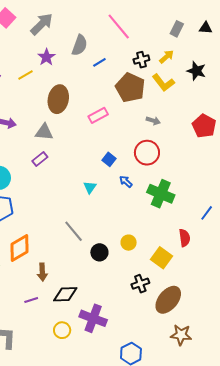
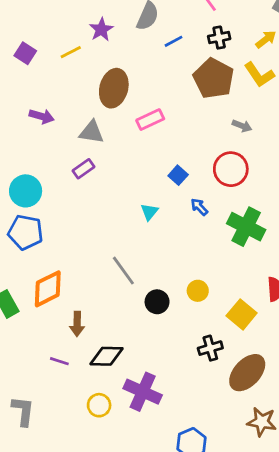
black cross: (141, 60) -> (219, 38), moved
pink rectangle: (98, 115) -> (150, 120), moved
purple line: (31, 300) -> (59, 361), turned 32

